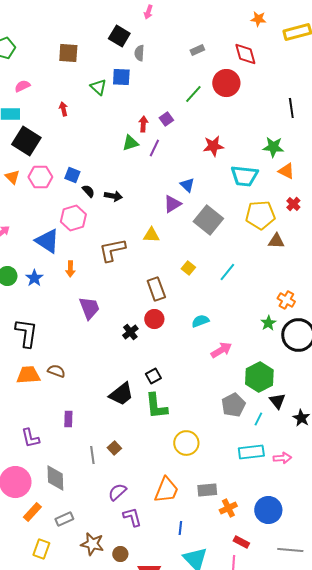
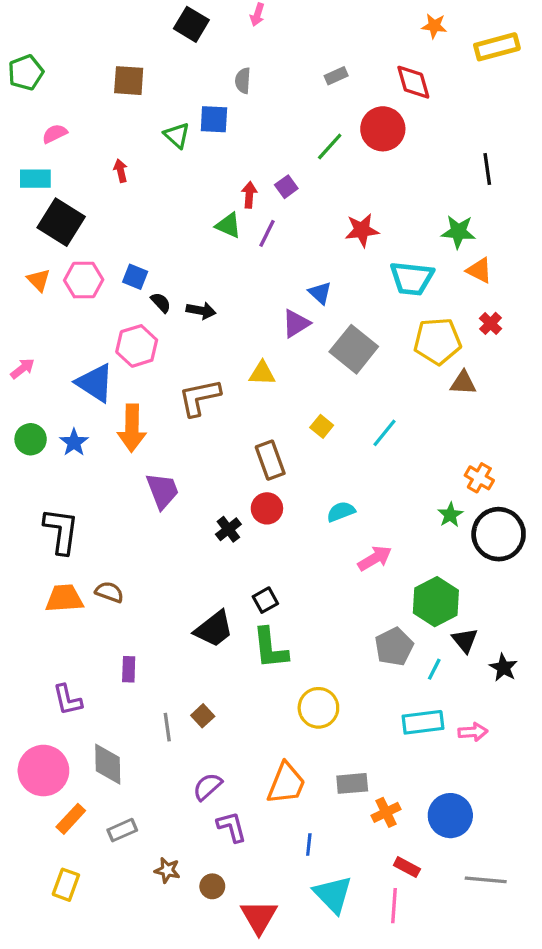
black square: (119, 36) -> (191, 24), moved
green triangle: (130, 143) -> (228, 225), turned 42
orange arrow: (70, 269) -> (132, 428), size x1.8
brown star: (92, 544) -> (167, 870), size x0.7
yellow rectangle: (41, 549) -> (66, 885), moved

